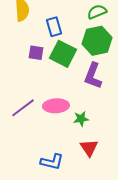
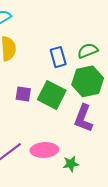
blue rectangle: (54, 27) -> (58, 57), moved

